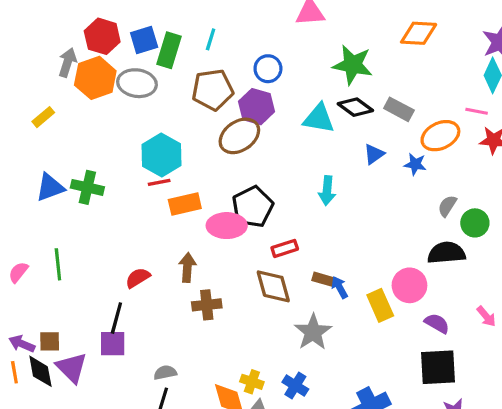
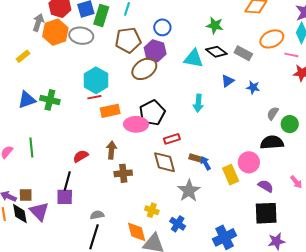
green star: (353, 65) -> (215, 25), size x0.7
orange ellipse: (440, 136) -> (272, 39), moved
yellow cross: (252, 382) -> (152, 210), moved

